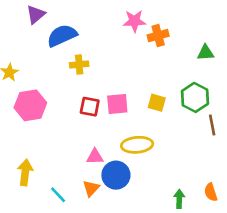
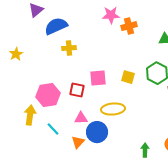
pink hexagon: (30, 105) -> (48, 95), moved
red square: (90, 107) -> (77, 90), moved
yellow arrow: (25, 172) -> (30, 115), moved
cyan line: (58, 195) -> (53, 129), moved

